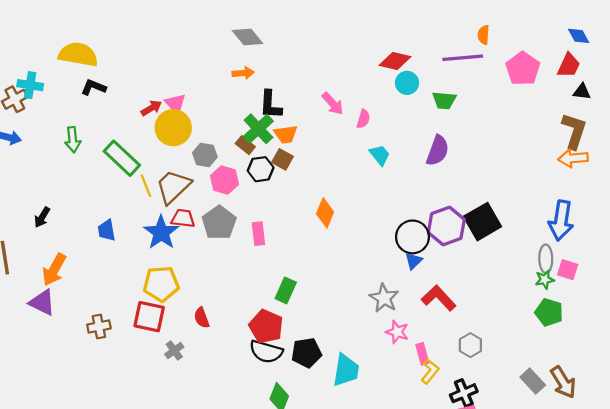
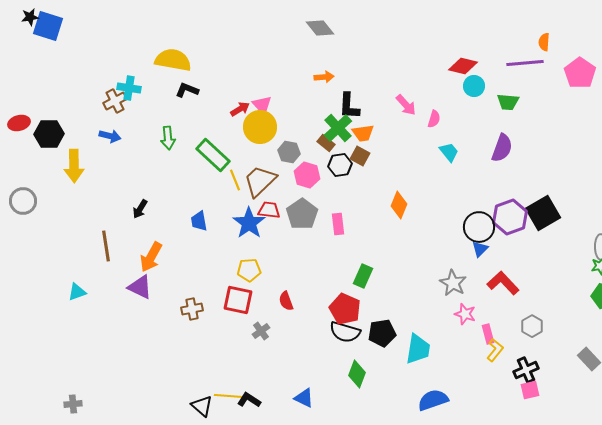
gray diamond: (248, 37) -> (320, 28), moved
yellow pentagon: (161, 284) -> (249, 270), size x0.7

